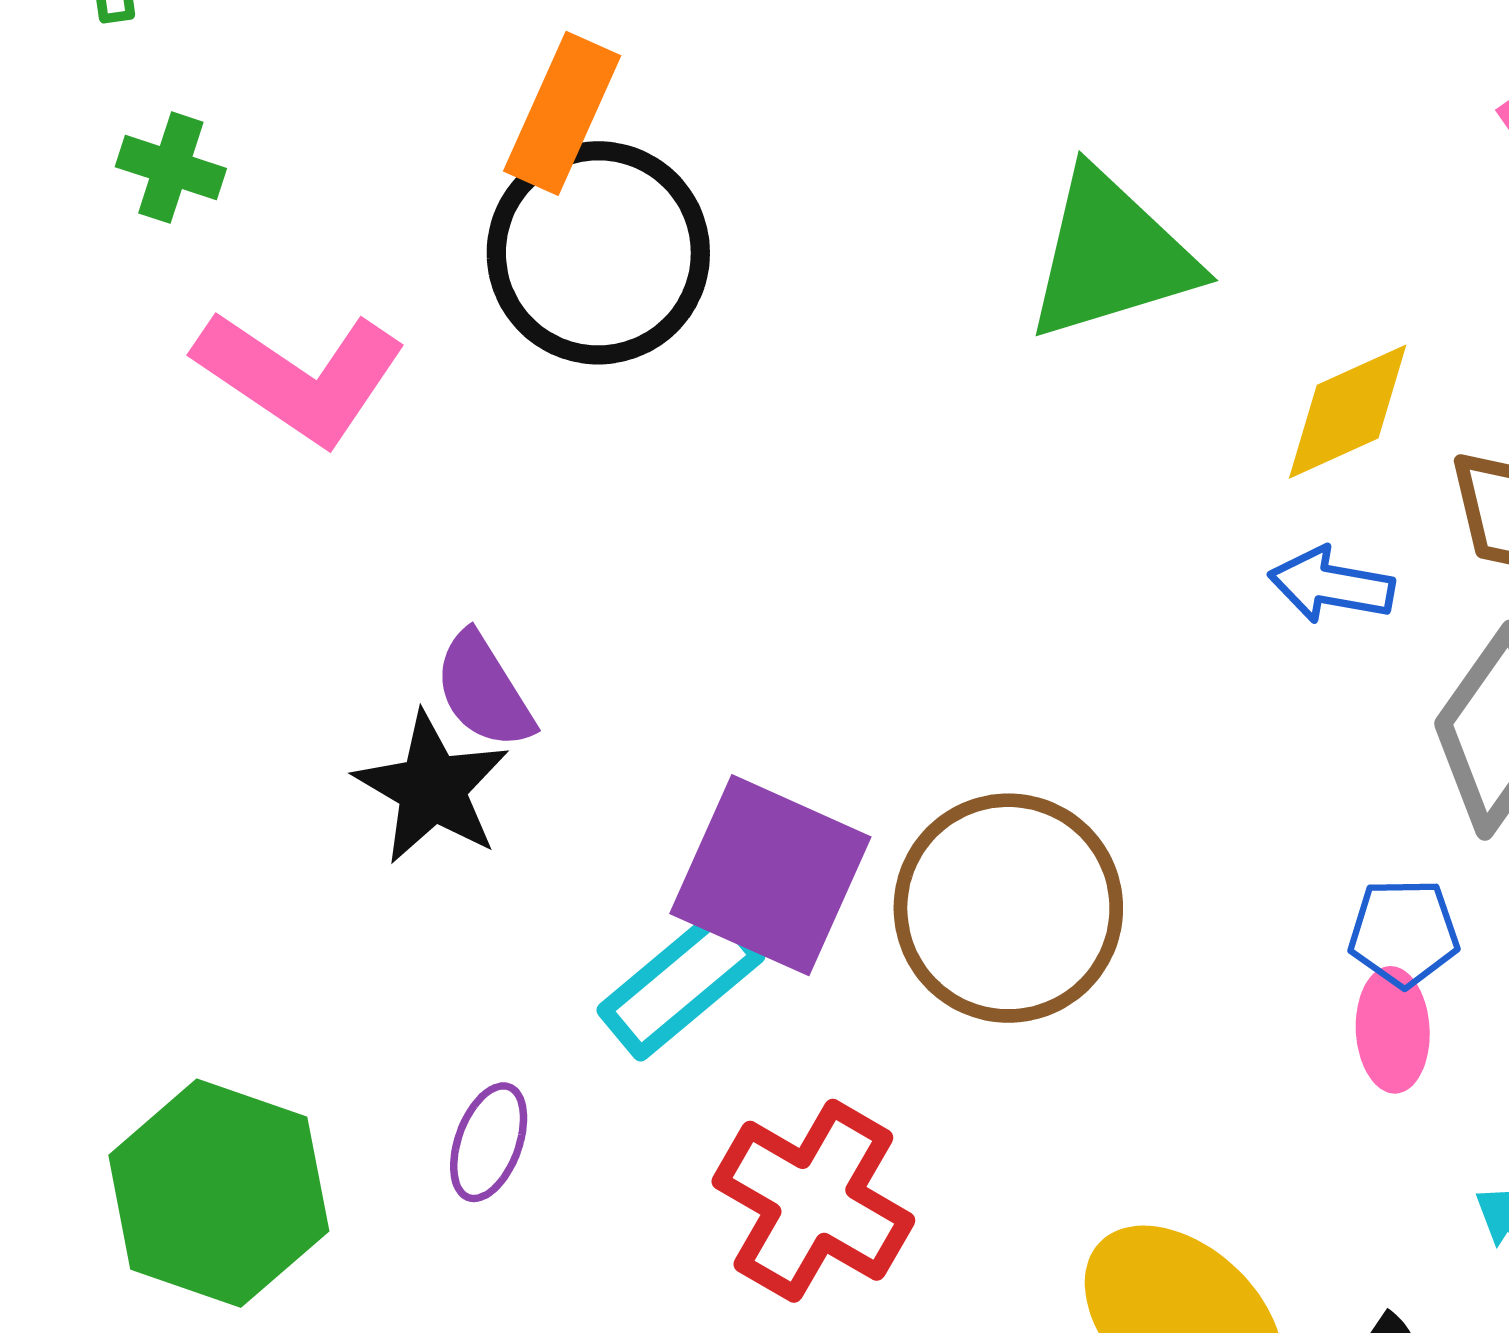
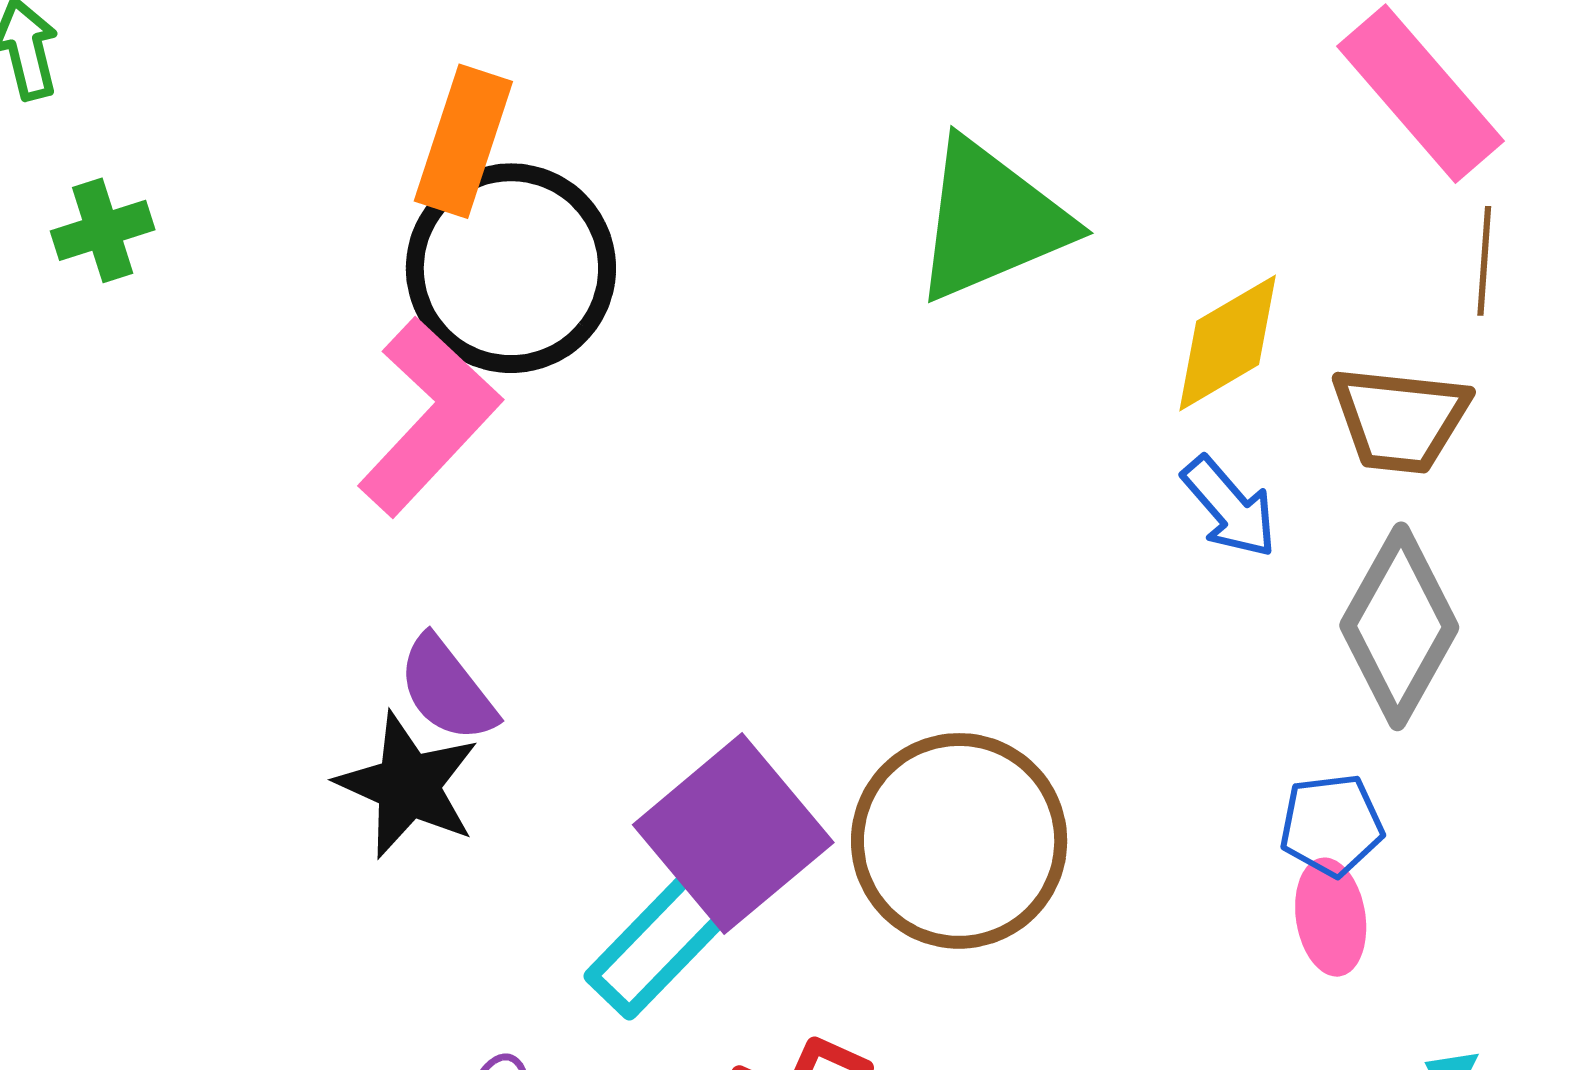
green cross: (171, 168) -> (103, 230), turned -30
pink L-shape: (300, 376) -> (429, 417), moved, turned -75
blue arrow: (1331, 585) -> (1230, 507), turned -135
purple square: (770, 875) -> (733, 834), turned 32

